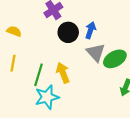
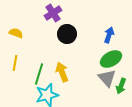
blue arrow: (90, 30) -> (109, 35), moved
gray triangle: (96, 53) -> (107, 78), moved

